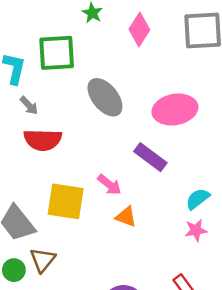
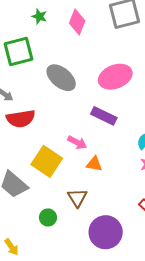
yellow square: (66, 201) -> (47, 161), turned 36
brown triangle: (43, 260) -> (77, 198), moved
green circle: (14, 270) -> (48, 217), moved

